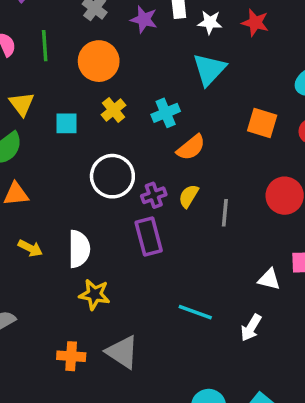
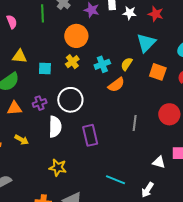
green line: (45, 46) -> (42, 13), moved
orange circle: (99, 61) -> (76, 36), moved
cyan triangle: (209, 69) -> (146, 43), moved
yellow triangle: (22, 104) -> (20, 56), turned -49
purple cross: (154, 195) -> (40, 103), moved
yellow semicircle: (189, 196) -> (127, 64), moved
white semicircle: (79, 249) -> (55, 127), moved

